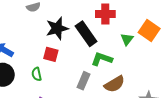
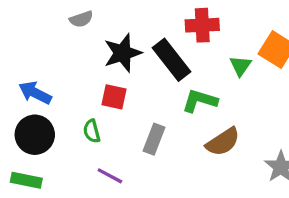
gray rectangle: (84, 81) -> (154, 139), moved

